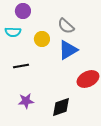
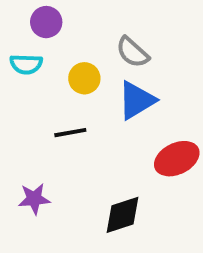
black line: (21, 66) -> (70, 133), moved
purple star: (26, 101) -> (34, 199), moved

